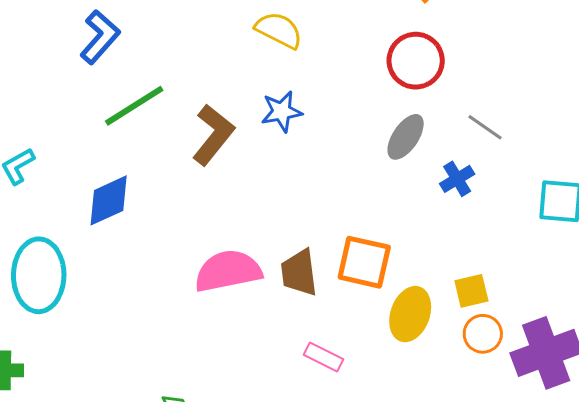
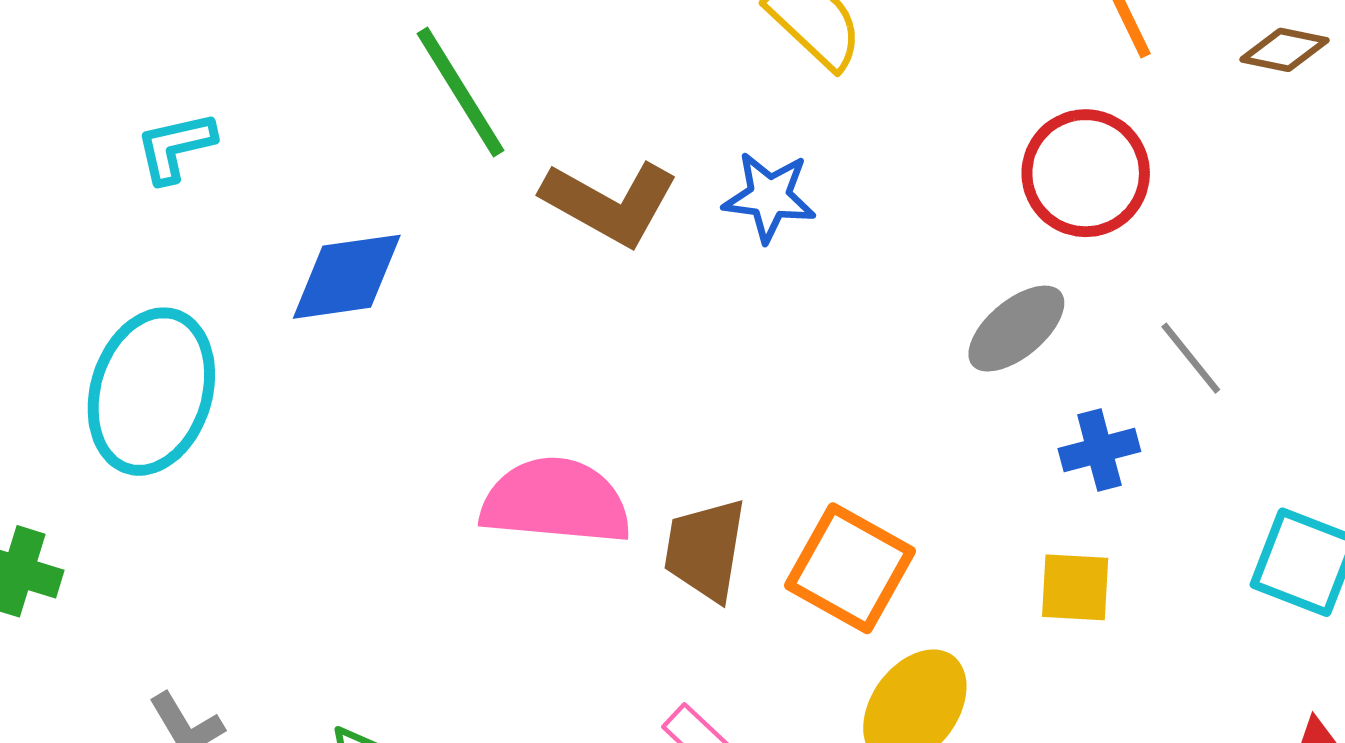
green line: (134, 106) -> (460, 92), turned 74
brown L-shape: (213, 135) -> (610, 203), turned 64
yellow square: (471, 291) -> (1075, 587), moved

